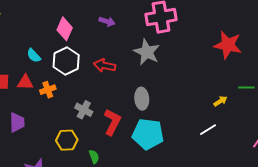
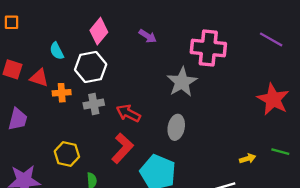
red arrow: (104, 65) -> (128, 113), moved
gray ellipse: (142, 99) -> (176, 127), moved
gray cross: (84, 110) -> (94, 104), moved, turned 36

